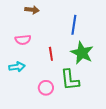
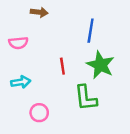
pink semicircle: (23, 40) -> (18, 43), moved
pink circle: (46, 88) -> (39, 113), moved

